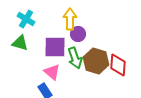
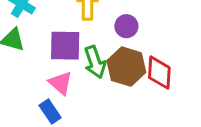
purple circle: (78, 34) -> (126, 26), moved

